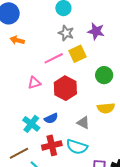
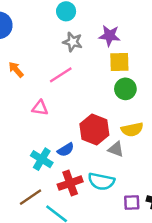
orange arrow: (17, 40) -> (16, 70), moved, turned 40
yellow square: (78, 54) -> (119, 62), moved, turned 30
pink triangle: (34, 83) -> (40, 108), turned 32
red hexagon: (65, 88) -> (94, 129), moved
gray triangle: (83, 123) -> (116, 149), moved

